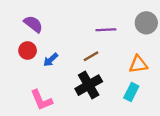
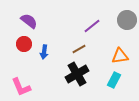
purple line: (106, 30) -> (92, 26), turned -36
blue arrow: (51, 60) -> (44, 52), turned -40
pink L-shape: (41, 100) -> (21, 87), moved

